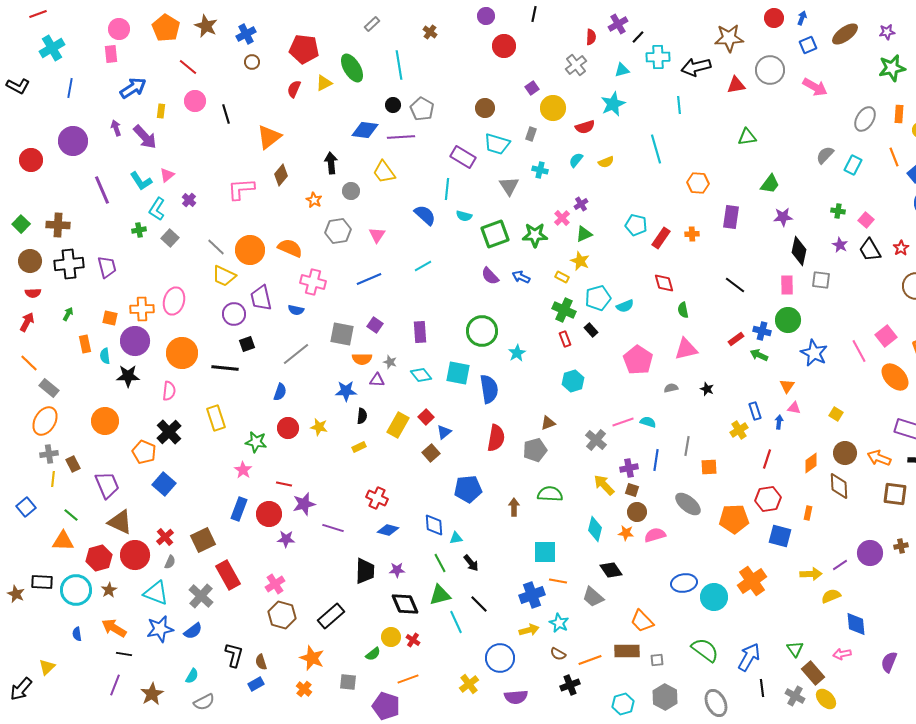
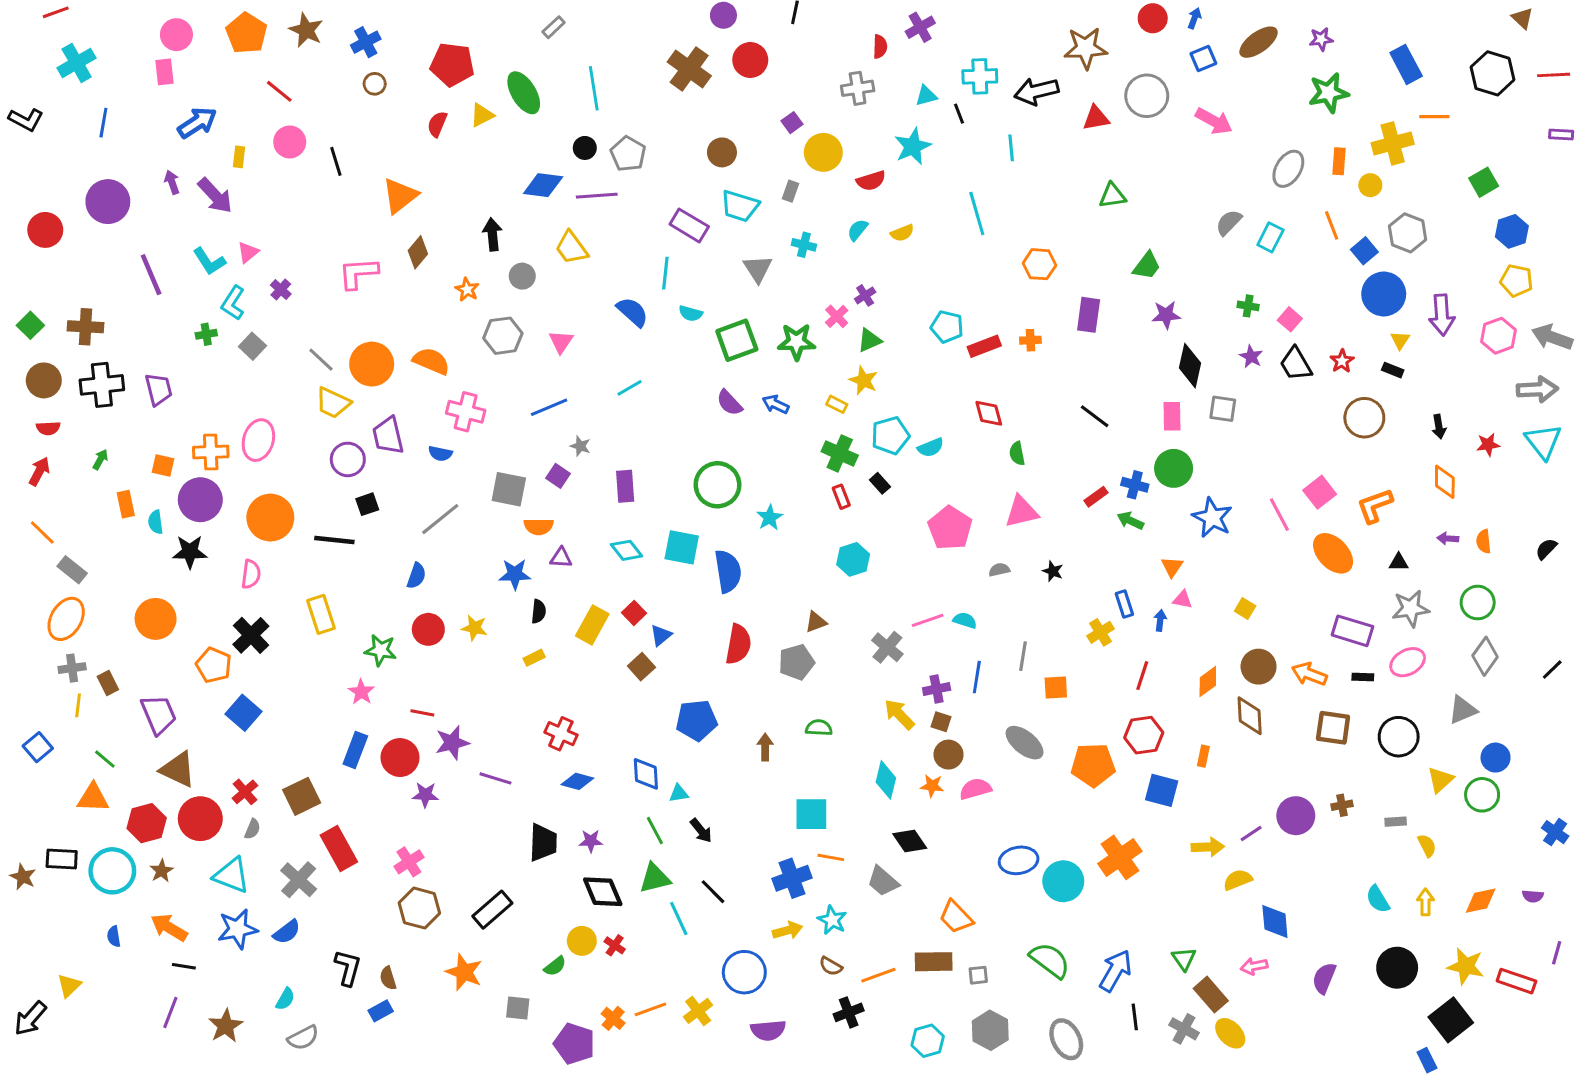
brown cross: (430, 32) -> (689, 69), moved, size x2.0
black line: (638, 37) -> (959, 114), moved, turned -64
gray cross: (576, 65) -> (858, 88), turned 30
red rectangle: (661, 238) -> (984, 346), turned 35
gray star: (390, 362) -> (580, 446), moved
green semicircle: (550, 494) -> (819, 728), size x0.7
orange line: (408, 679) -> (650, 1009), moved
orange cross: (304, 689) -> (613, 1018), moved

